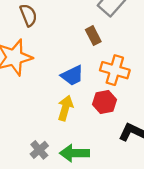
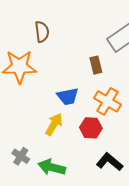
gray cross: (39, 150) -> (21, 156), turned -30

